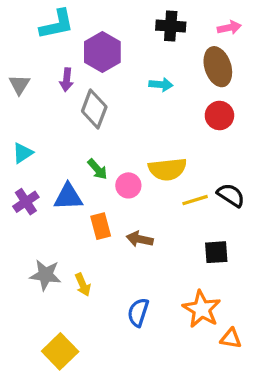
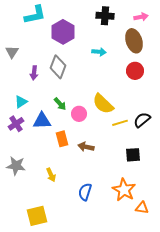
purple arrow: (67, 80) -> (34, 73), moved
cyan triangle: (23, 153) -> (21, 102), moved
yellow semicircle: (167, 169) -> (103, 104), turned 50
black semicircle: (231, 195) -> (142, 120), turned -72
gray star: (45, 275) -> (16, 166), moved
yellow square: (60, 351) -> (37, 216), turned 30

